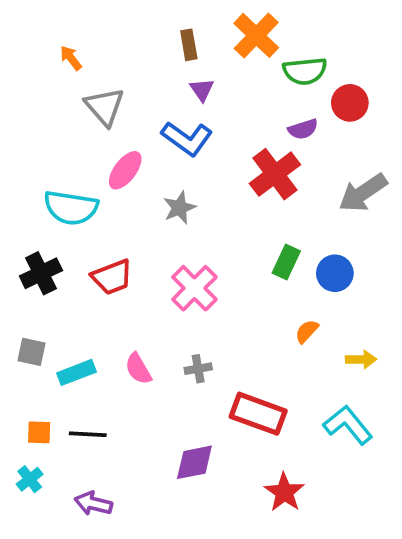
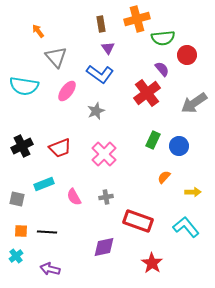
orange cross: (256, 35) -> (137, 19), turned 30
purple semicircle: (303, 129) -> (162, 69), turned -112
cyan semicircle: (71, 208) -> (24, 86), moved
gray square: (32, 352) -> (17, 199), moved
cyan rectangle: (76, 372) -> (44, 184), moved

